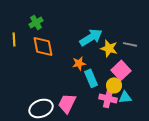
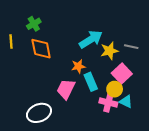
yellow star: (109, 48) -> (109, 51), turned -30
cyan triangle: (125, 97) -> (126, 102), turned 32
pink trapezoid: (67, 103) -> (66, 89), moved

